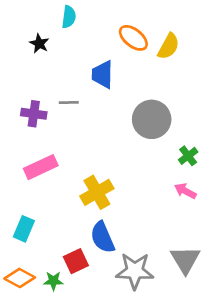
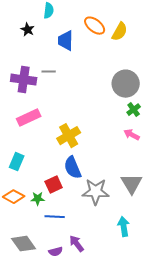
blue trapezoid: (102, 74) -> (66, 41), moved
purple cross: (34, 114) -> (24, 80), size x1.4
gray circle: (152, 119) -> (126, 84), moved

